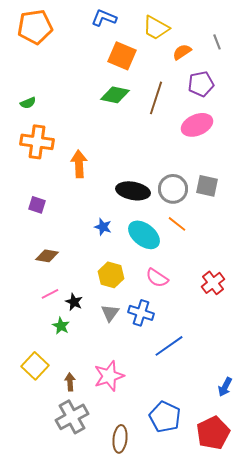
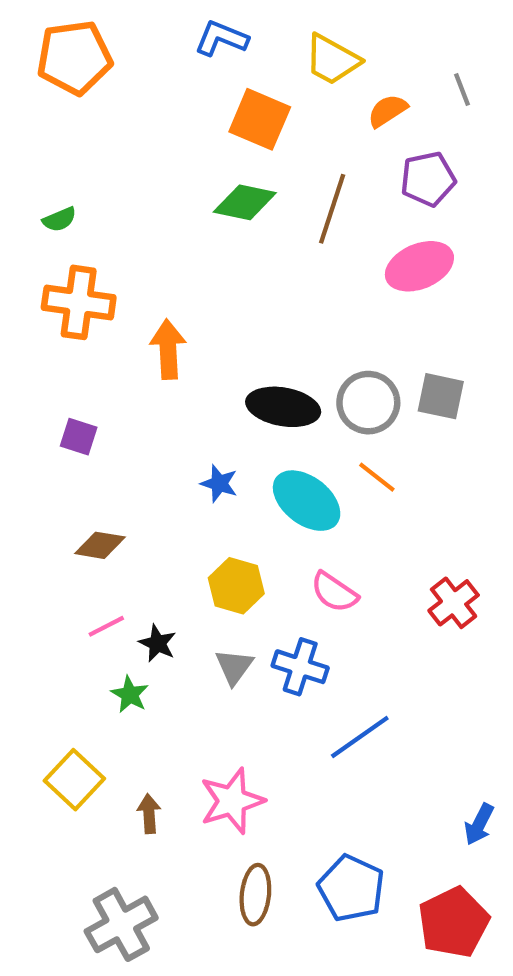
gray cross: (72, 417) -> (121, 924), moved
brown ellipse: (120, 439) -> (255, 895), moved

